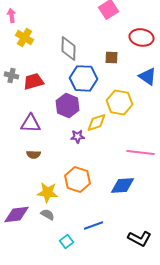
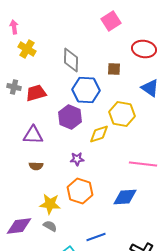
purple star: (78, 136) -> (77, 159), moved

